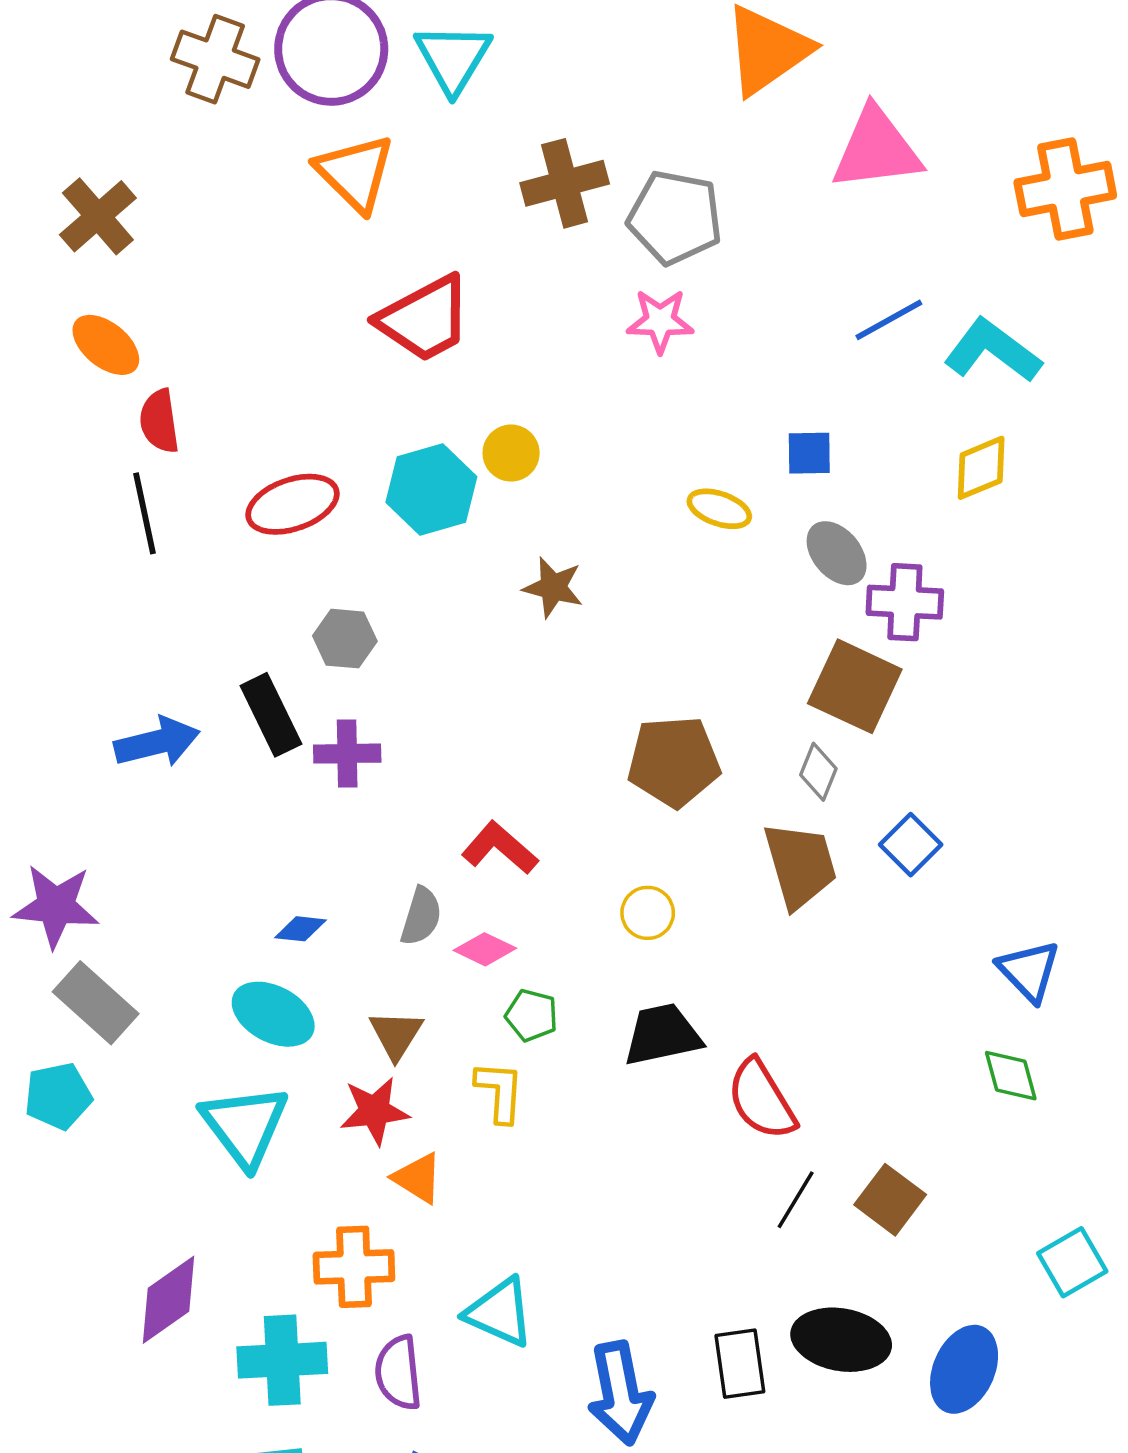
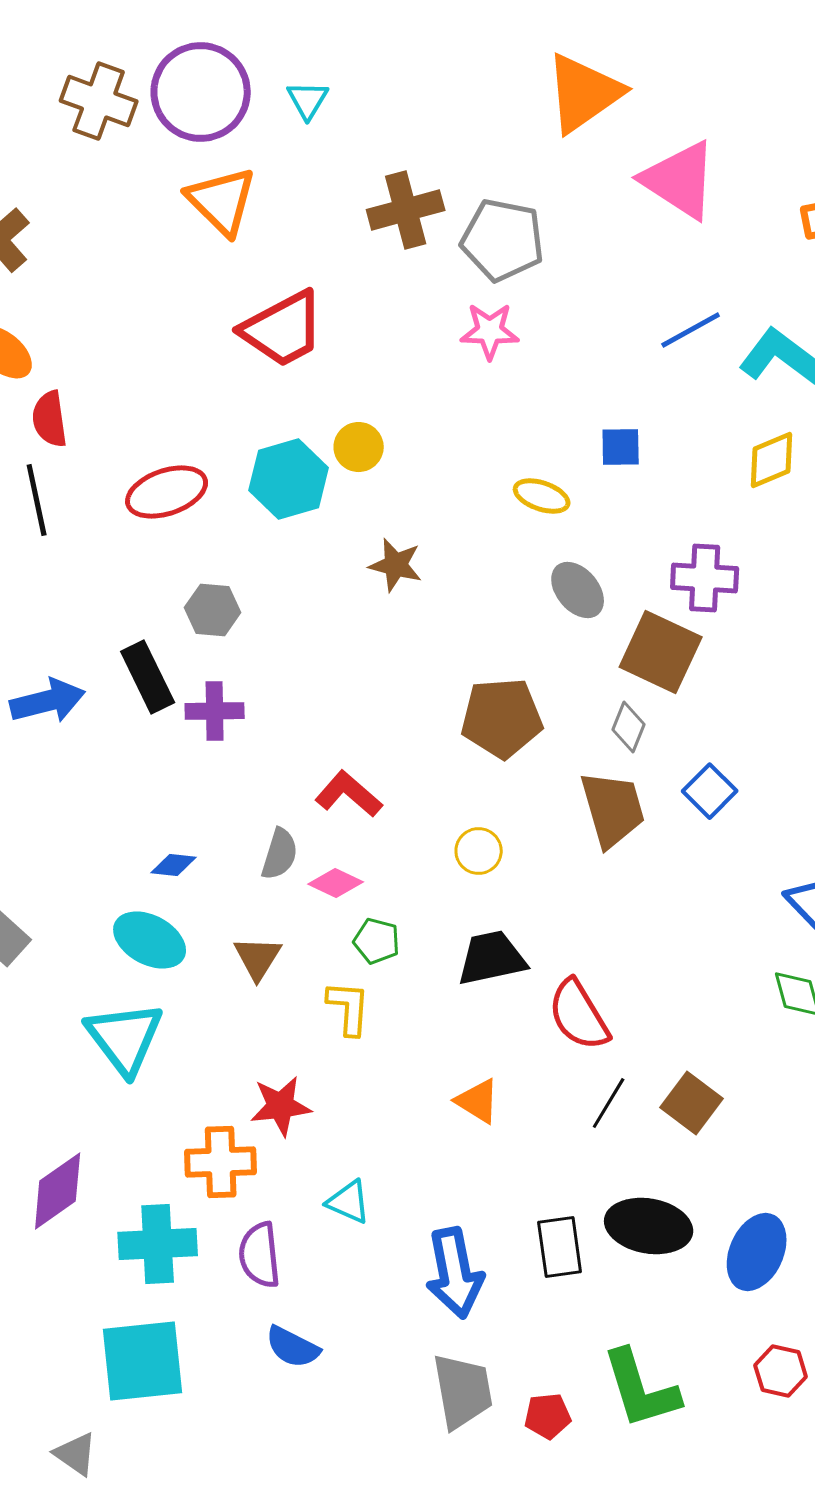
cyan triangle: (453, 58) -> (308, 100), size x0.6
pink triangle: (876, 149) -> (680, 180), turned 40
gray ellipse: (837, 553) -> (578, 590), moved
red star: (374, 1111) -> (281, 1106), moved
orange triangle: (418, 1178) -> (478, 1101), moved
cyan triangle: (500, 1312) -> (349, 1202), size x0.7

